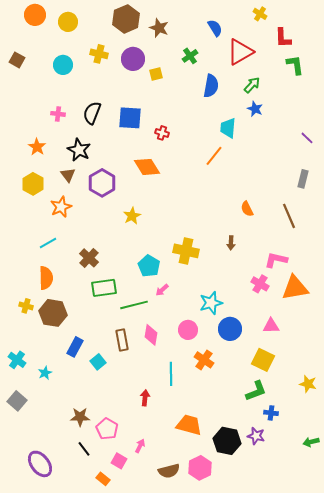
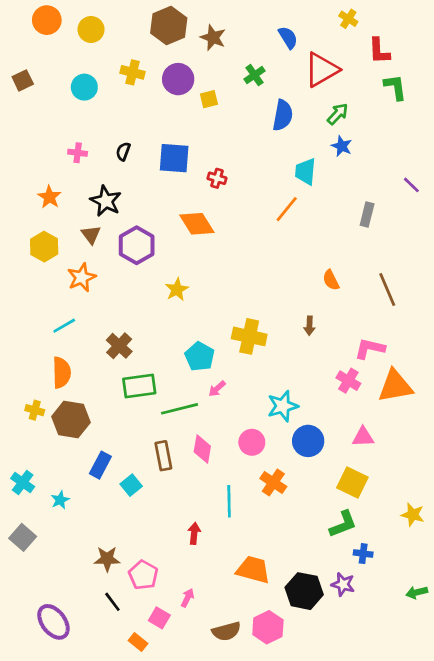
brown square: (17, 60) -> (23, 80), turned 35
black semicircle: (92, 113) -> (123, 151), size x0.6
gray rectangle: (303, 179) -> (367, 214), moved

